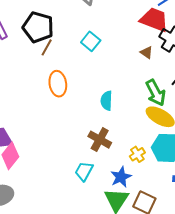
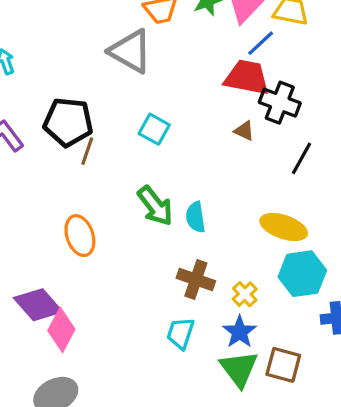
orange ellipse: (58, 84) -> (80, 236), moved
green arrow: (156, 93) -> (155, 206), moved
yellow cross: (137, 154) -> (245, 294), moved

